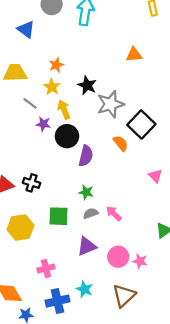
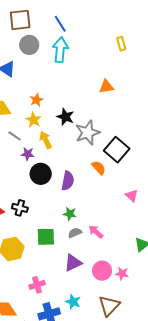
black circle: (67, 136) -> (41, 174), moved

